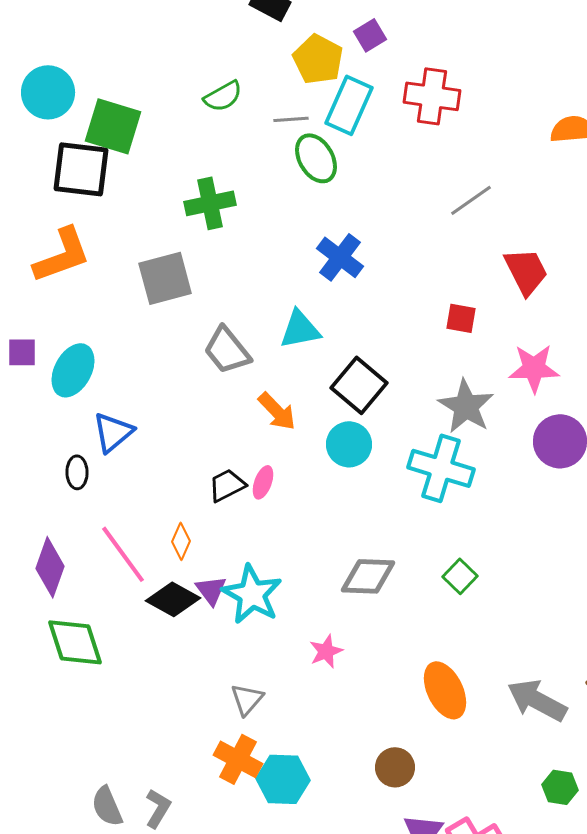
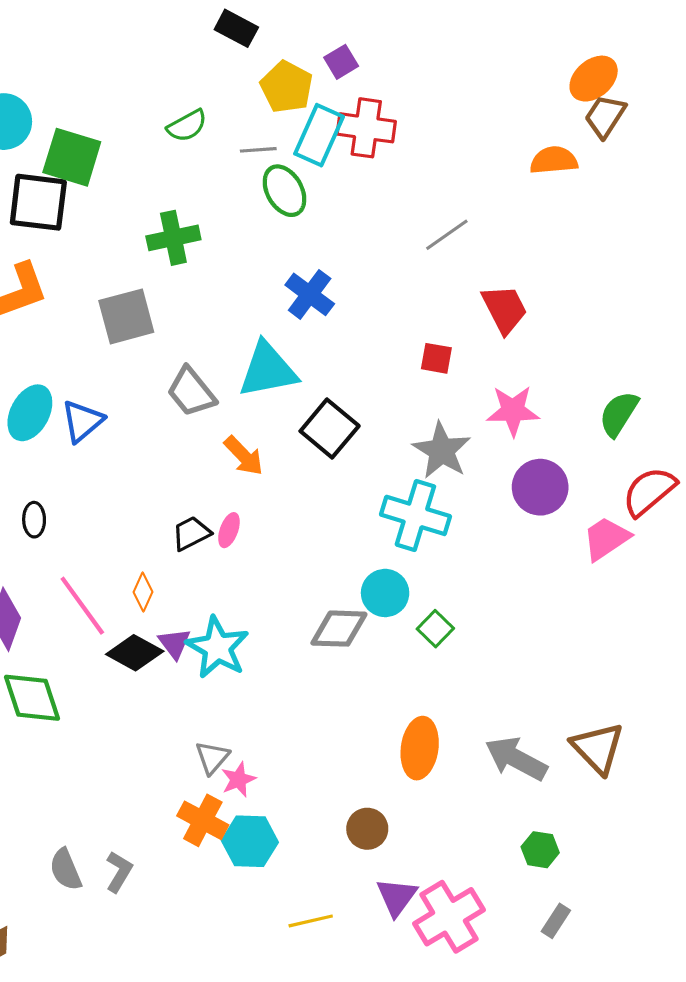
red cross: (432, 96) -> (366, 128), moved
cyan triangle: (300, 329) -> (268, 370), size x1.4
blue triangle: (113, 432) -> (82, 421), moved
cyan circle: (349, 444) -> (385, 593), moved
pink star: (326, 651) -> (238, 779), moved
orange ellipse: (445, 690) -> (420, 748), turned 34

